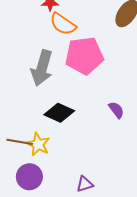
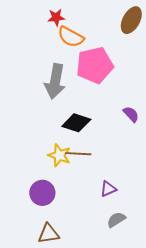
brown line: (20, 142) -> (78, 154), moved
purple circle: (29, 177) -> (42, 193), moved

